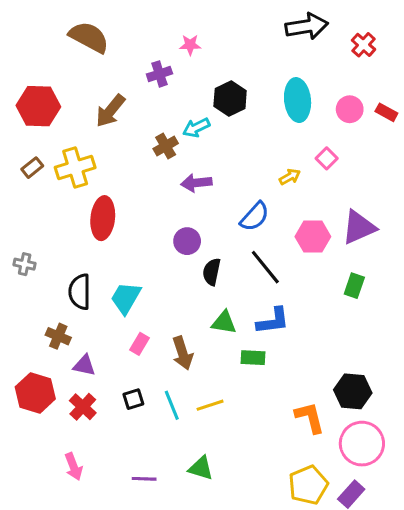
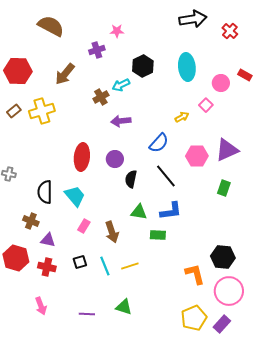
pink circle: (350, 109) -> (221, 83), moved
red ellipse: (103, 218) -> (82, 157), moved
cyan trapezoid: (126, 298) -> (75, 196), turned 110
red cross: (83, 407) -> (47, 267), turned -30

